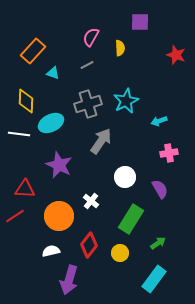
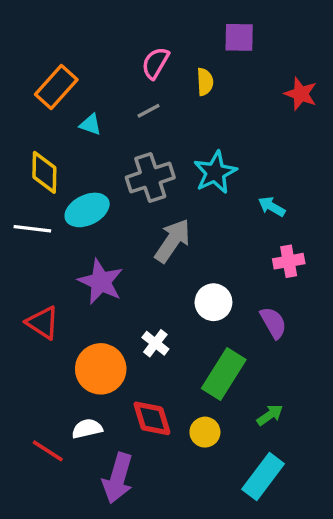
cyan arrow: (159, 121) -> (272, 207), turned 49
red triangle: (25, 189) -> (43, 323), turned 30
red line: (15, 216) -> (48, 451), moved, turned 66
red diamond: (89, 245) -> (152, 418), turned -55

